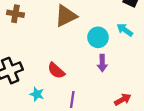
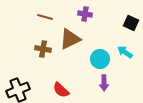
brown cross: (15, 14) -> (43, 49), moved

